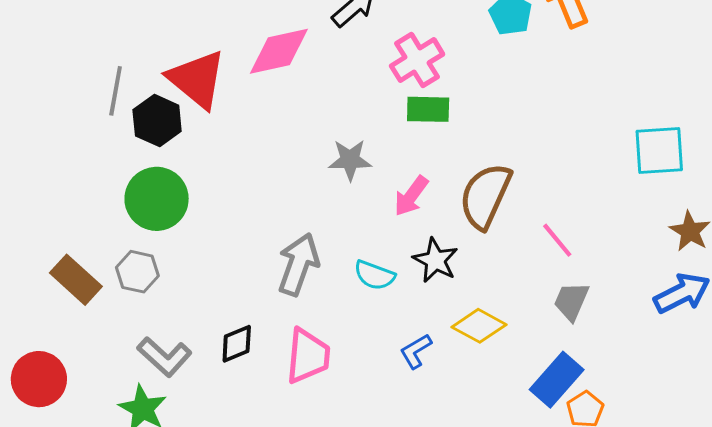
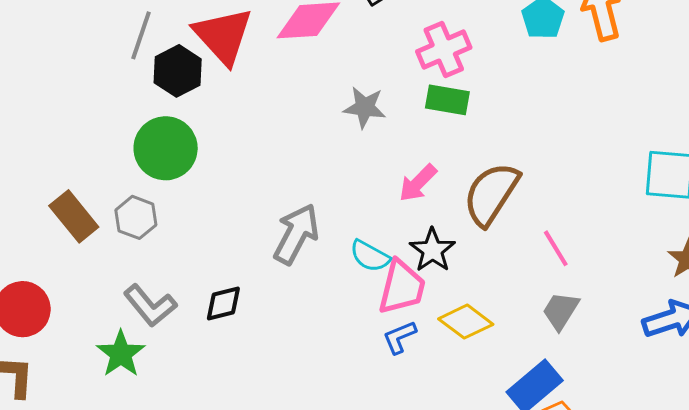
gray star: (350, 160) -> (365, 107), moved
pink trapezoid: (308, 356) -> (402, 287), moved

